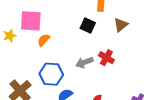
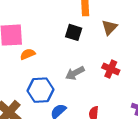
orange semicircle: (44, 40) -> (28, 54), turned 32
red cross: (106, 58) -> (111, 69), moved

